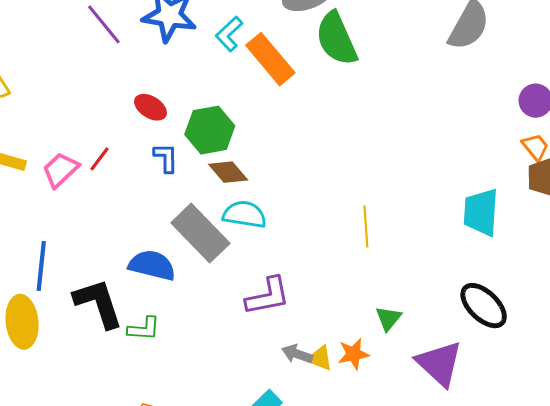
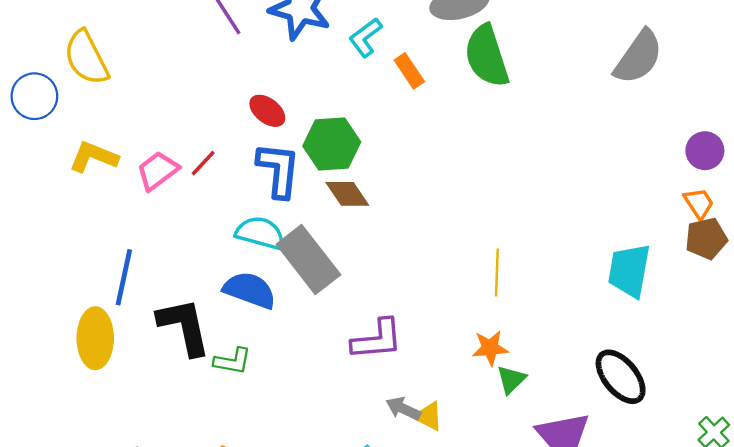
orange rectangle: (270, 59) -> (409, 71), size x0.6
blue L-shape: (166, 158) -> (279, 170), size x1.6
cyan semicircle: (244, 214) -> (260, 233), moved
orange star: (354, 354) -> (490, 348), moved

